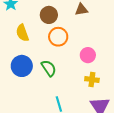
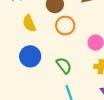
green semicircle: (49, 68) -> (64, 65), moved

